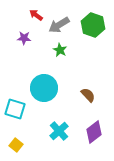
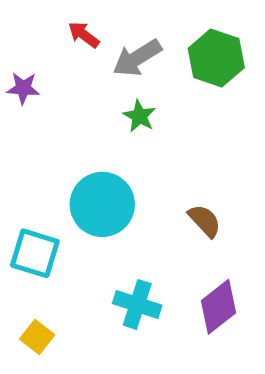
purple star: (24, 38) -> (23, 88), moved
cyan cross: (59, 131) -> (137, 304), turned -30

